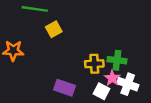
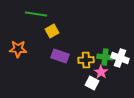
white cross: (128, 84) -> (120, 58), moved
purple rectangle: (64, 88) -> (60, 56), moved

